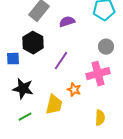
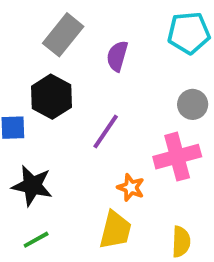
purple semicircle: (67, 22) -> (117, 56), turned -56
yellow trapezoid: (54, 105) -> (115, 230), moved

